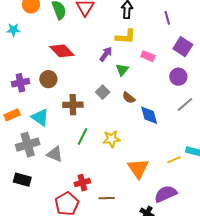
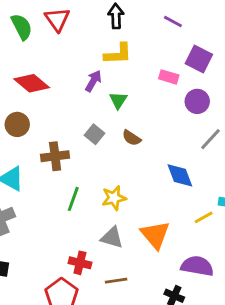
purple line: (167, 18) -> (173, 21), turned -40
pink rectangle: (148, 56) -> (169, 77), moved
blue diamond: (149, 115) -> (180, 175), moved
gray triangle: (55, 154) -> (112, 238), moved
red cross: (82, 183) -> (80, 263), turned 35
purple semicircle: (166, 194) -> (197, 266), turned 40

